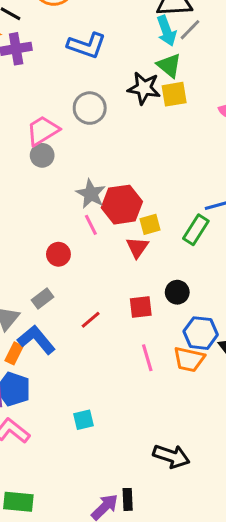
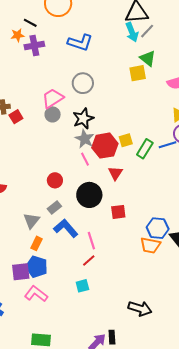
green triangle: (169, 65) -> (148, 58), moved
black star: (144, 88) -> (83, 119), moved, turned -30
yellow square: (150, 224) -> (126, 140), moved
green rectangle: (196, 230) -> (145, 149), moved
red circle: (58, 254) -> (55, 180), moved
black circle: (177, 292) -> (89, 195), moved, size x1.6
red line: (91, 320) -> (89, 260), moved
blue L-shape: (36, 340) -> (66, 228), moved
pink line: (147, 358) -> (91, 241), moved

